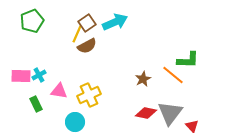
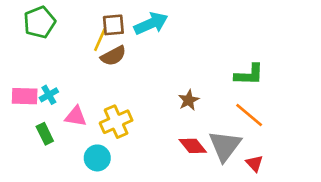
brown square: (87, 23) -> (113, 25), turned 30
orange line: (173, 75) -> (249, 115), moved
red diamond: (146, 113) -> (193, 146), turned 40

